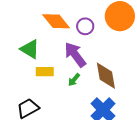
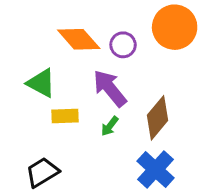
brown diamond: (106, 76) -> (158, 118), turned 52

